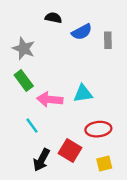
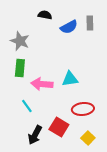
gray rectangle: (108, 40) -> (90, 23), moved
green rectangle: (24, 81) -> (20, 68), turned 42
yellow square: (104, 163) -> (88, 138), turned -32

